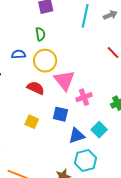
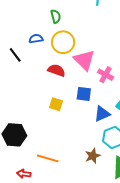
pink cross: (84, 97) -> (105, 75), turned -35

